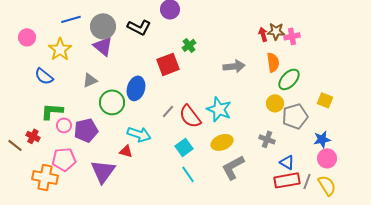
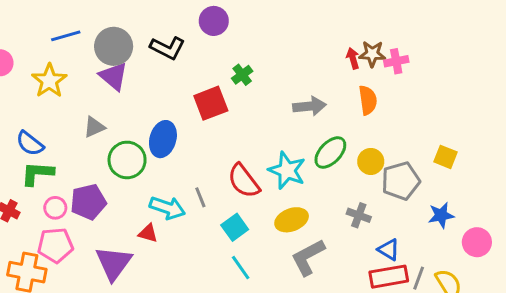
blue semicircle: (44, 76) -> (30, 144), moved
green ellipse: (289, 79) -> (330, 152), moved
gray line: (168, 111) -> (200, 197), moved, turned -64
pink circle: (64, 125) -> (55, 208), moved
pink circle: (327, 158) -> (477, 242), moved

